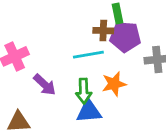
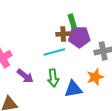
orange star: (114, 84) -> (95, 77), moved
blue triangle: (89, 111) -> (73, 89), moved

